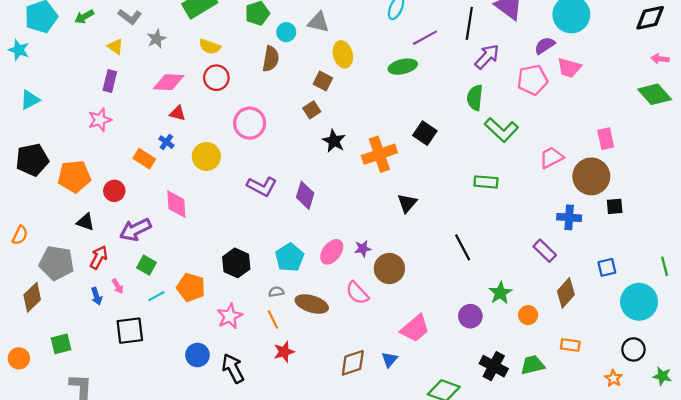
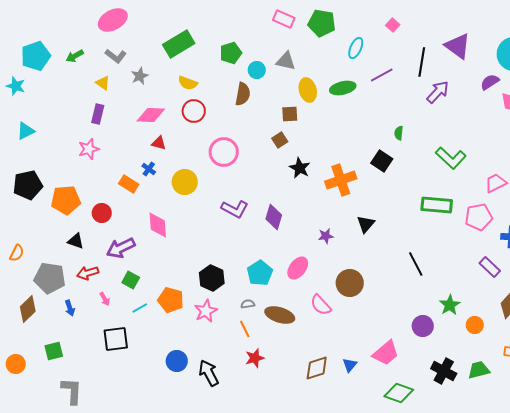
green ellipse: (403, 67) -> (343, 88), moved
pink pentagon: (533, 80) -> (479, 217), moved
brown square: (323, 81) -> (290, 114), turned -30
green semicircle: (475, 98) -> (399, 133), moved, size x0.6
green rectangle: (486, 182) -> (437, 205), size x1.4
purple star: (363, 249) -> (326, 236), moved
red arrow: (99, 257) -> (88, 273), turned -135
blue arrow: (97, 296) -> (70, 308), moved
pink star: (230, 316) -> (206, 311), moved
pink trapezoid: (415, 328) -> (386, 353), moved

